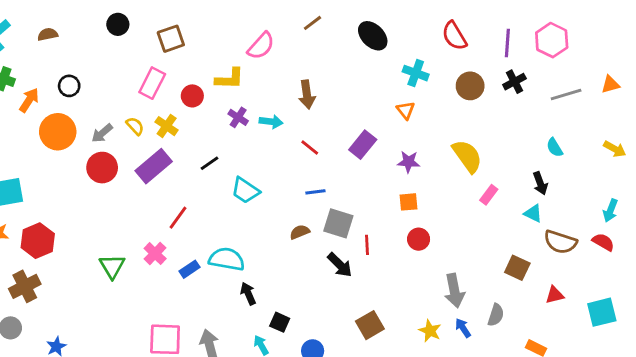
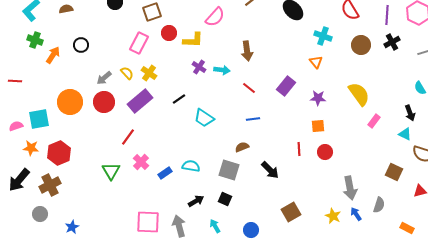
red circle: (192, 96) -> (169, 33), moved
orange circle: (58, 132) -> (70, 102), moved
red line: (178, 218) -> (128, 137), moved
gray square: (338, 223) -> (229, 170), moved
red line: (367, 245) -> (299, 149), moved
cyan semicircle: (227, 259) -> (191, 166), size x0.7
black arrow: (248, 294) -> (196, 201), moved, turned 84
black square: (280, 322) -> (225, 199), moved

